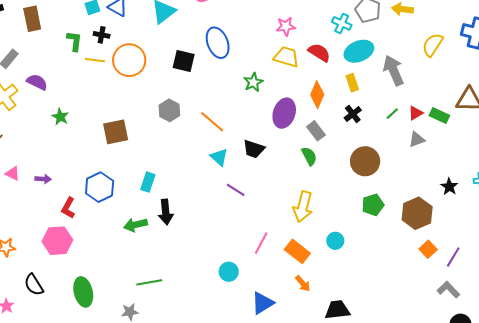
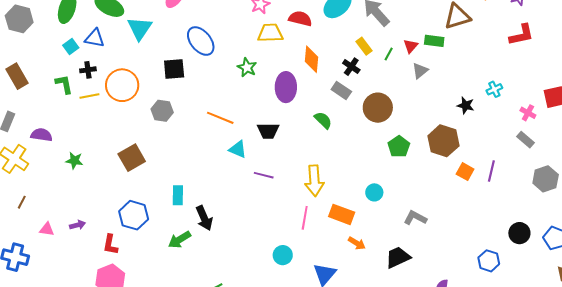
yellow rectangle: (352, 83) -> (364, 46), moved
gray hexagon: (169, 110) -> (162, 111), moved
gray rectangle: (316, 131) -> (341, 91), moved
yellow arrow: (303, 207) -> (314, 181), moved
gray L-shape: (448, 290) -> (415, 218), moved

